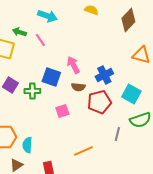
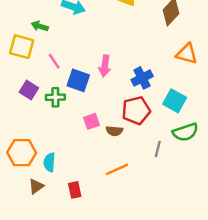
pink line: (40, 40) -> (54, 61), moved
pink arrow: (73, 65) -> (105, 66), turned -144
brown semicircle: (78, 87) -> (114, 131), moved

